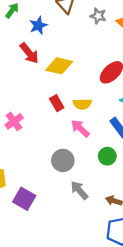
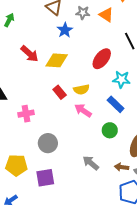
blue star: (38, 25) -> (65, 30), moved
pink cross: (14, 121) -> (26, 114), turned 35
gray circle: (63, 160) -> (48, 143), moved
purple square: (24, 199) -> (45, 178), turned -30

